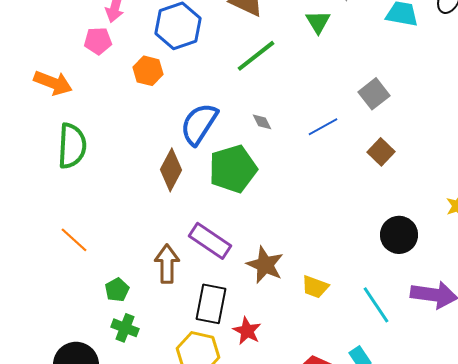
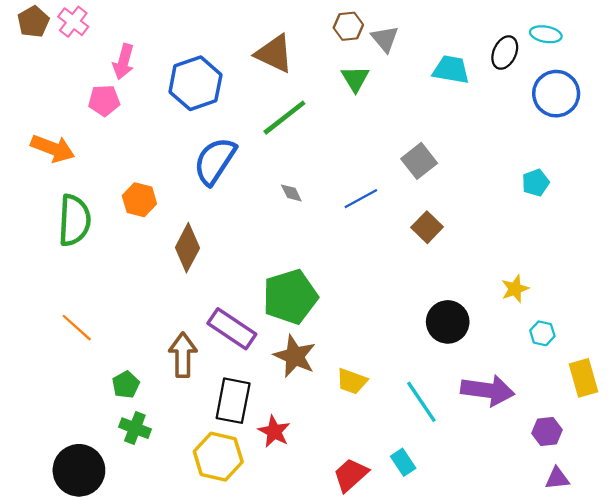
orange hexagon: (148, 71) -> (139, 200), moved
blue semicircle: (199, 124) -> (215, 161), moved
green pentagon: (233, 169) -> (290, 297), moved

